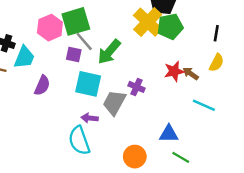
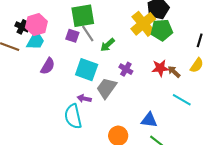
pink hexagon: (50, 28) -> (36, 25), moved
green arrow: (109, 52) -> (108, 45), size x0.7
purple square: (74, 54) -> (72, 36), moved
purple cross: (137, 87) -> (126, 69), moved

